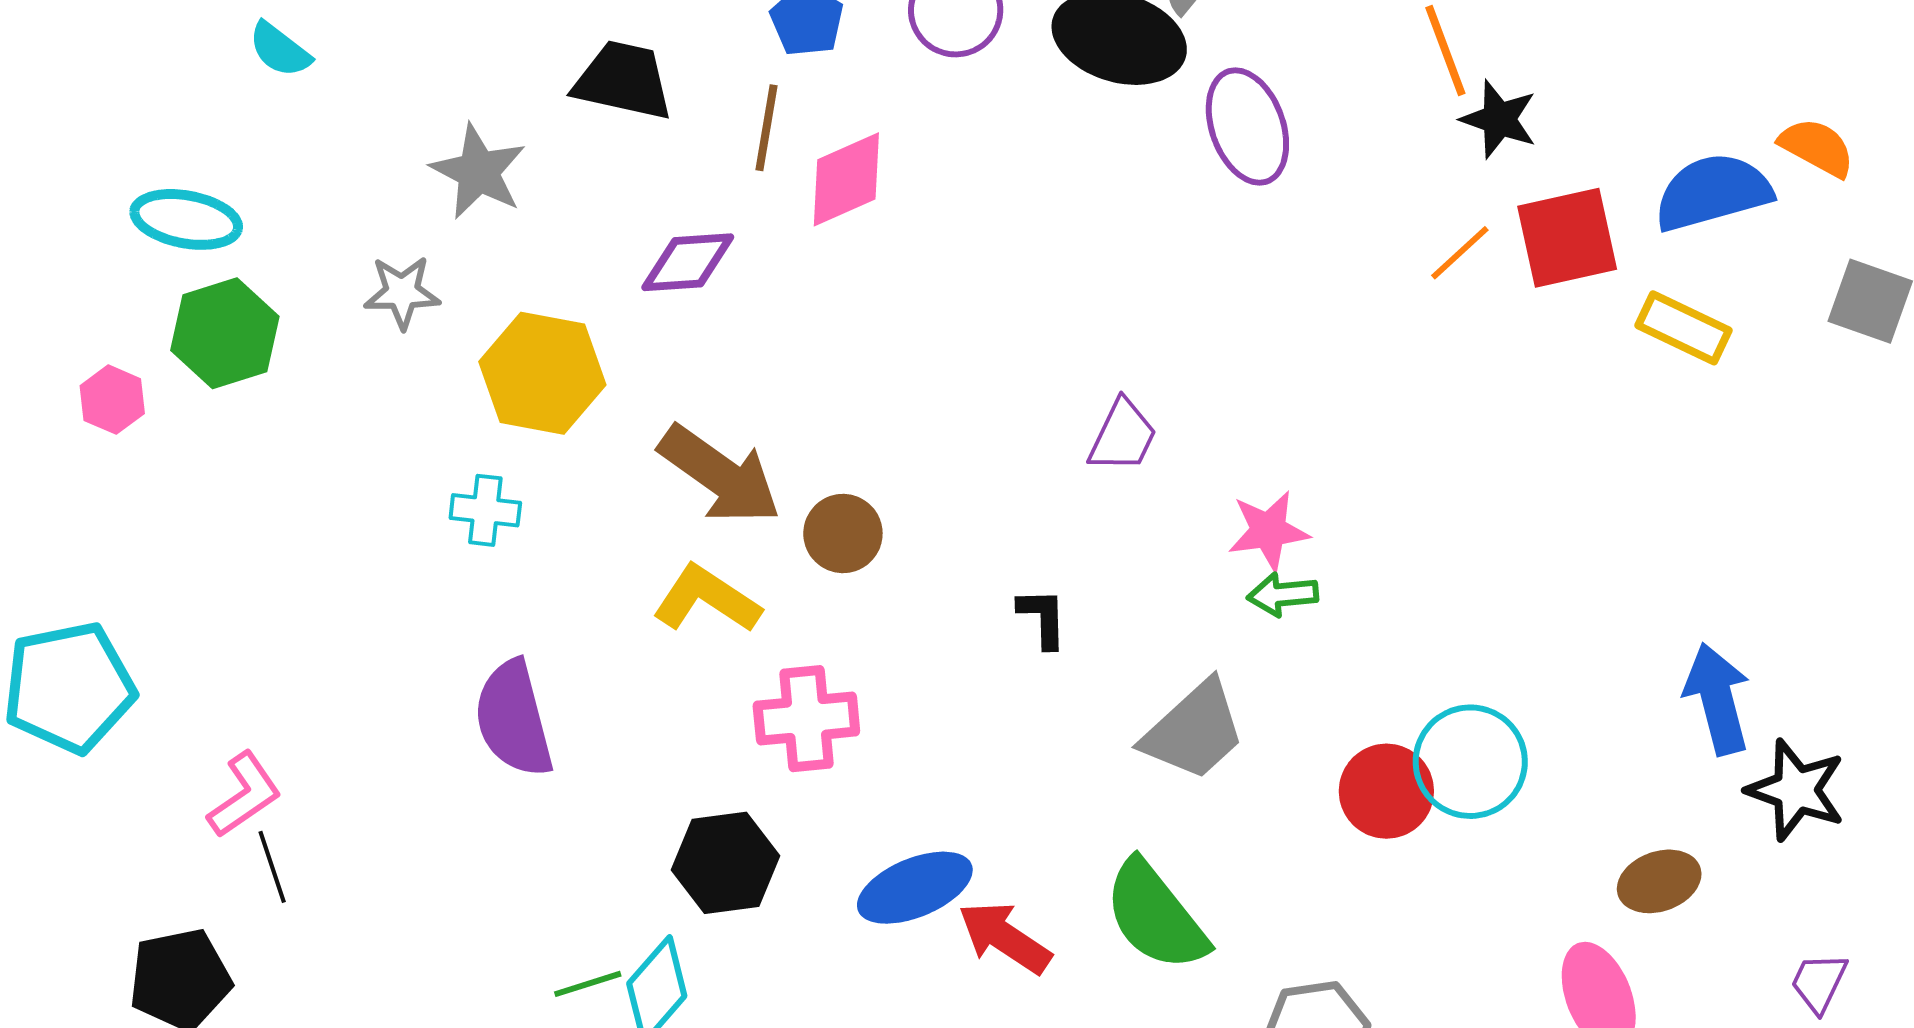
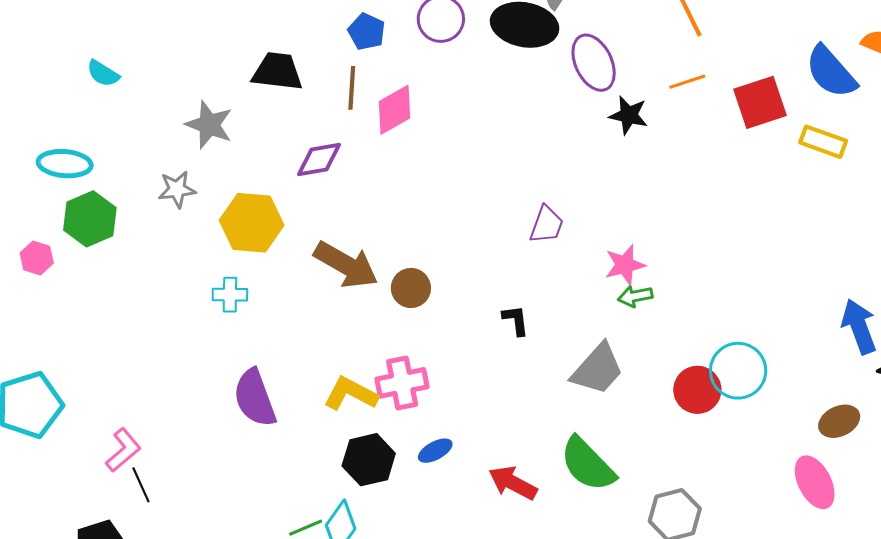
black star: (1499, 119) -> (629, 115), moved
blue semicircle: (1713, 192) -> (831, 72), turned -110
orange line: (1460, 253) -> (687, 82), moved, turned 30
yellow L-shape: (707, 599) -> (351, 394), moved
blue ellipse: (915, 888) -> (435, 451), moved, size x0.6

